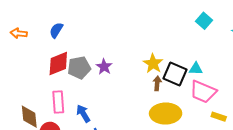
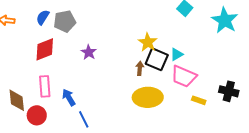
yellow star: (153, 64) -> (148, 42), moved
gray pentagon: (79, 68) -> (65, 21), moved
cyan triangle: (196, 69) -> (177, 54), turned -32

